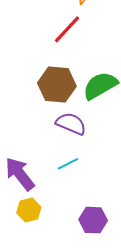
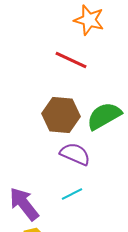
red line: (67, 29) -> (71, 60), turned 72

